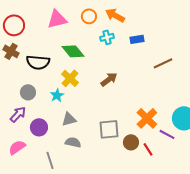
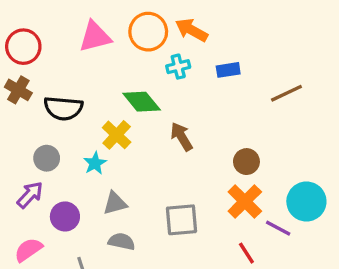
orange circle: (89, 16) -> (148, 32), size x1.5
green diamond: (73, 51) -> (142, 102), moved
brown line: (163, 63) -> (286, 93), moved
brown arrow: (109, 79) -> (182, 137), turned -84
brown circle: (131, 142) -> (246, 162), moved

